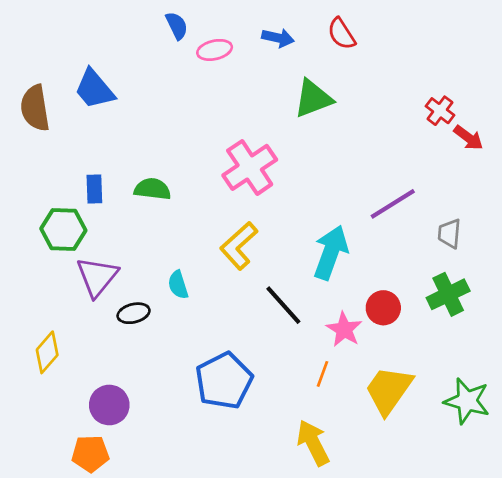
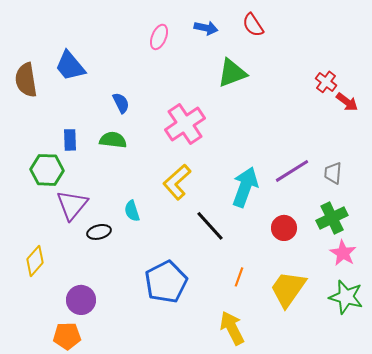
blue semicircle: (177, 26) -> (121, 103), moved
pink ellipse: (215, 50) -> (159, 37), turned -55
purple line: (393, 204) -> (292, 171), moved
pink star: (344, 329) -> (343, 253), moved

